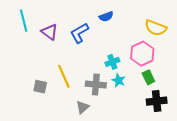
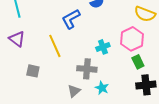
purple triangle: (49, 32) -> (17, 39), moved
yellow line: (64, 76) -> (55, 46), moved
cyan star: (119, 80) -> (102, 88), moved

